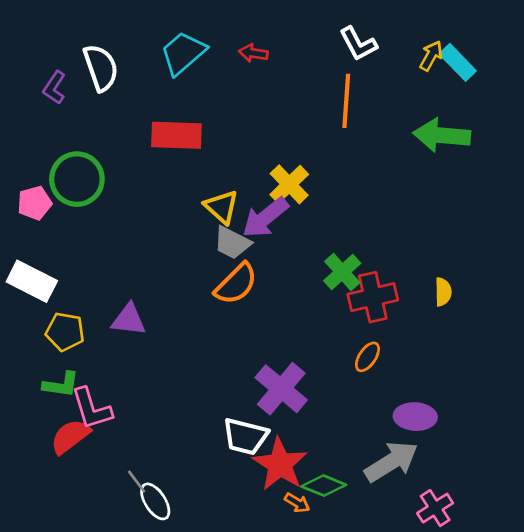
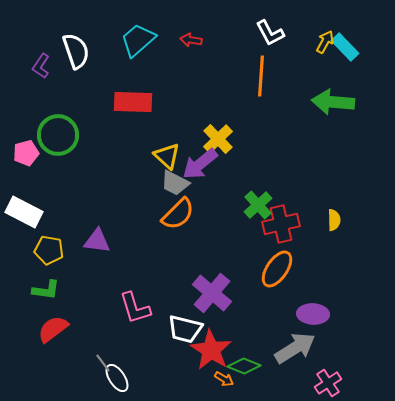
orange ellipse: (367, 357) -> (277, 269), size x1.6
pink L-shape: (92, 409) -> (135, 308), moved

